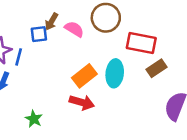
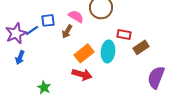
brown arrow: (51, 21) -> (67, 31), moved
red rectangle: (141, 43) -> (124, 34), moved, size x0.6
blue line: (19, 57) -> (32, 30), moved, turned 40

